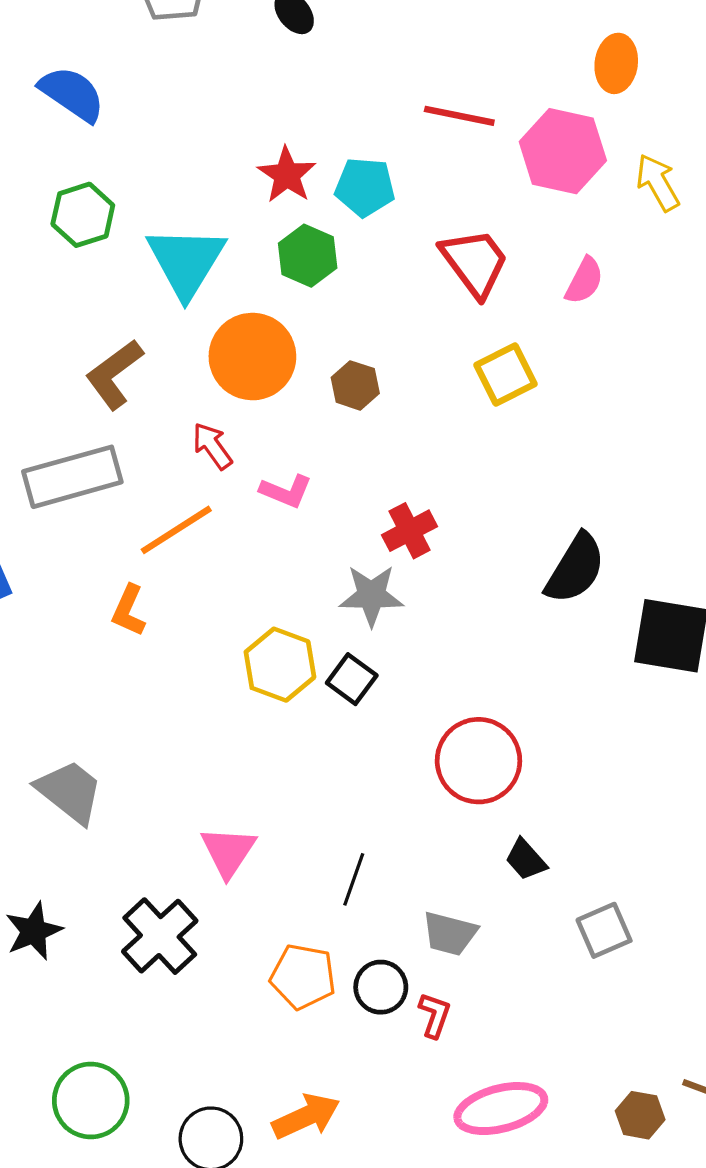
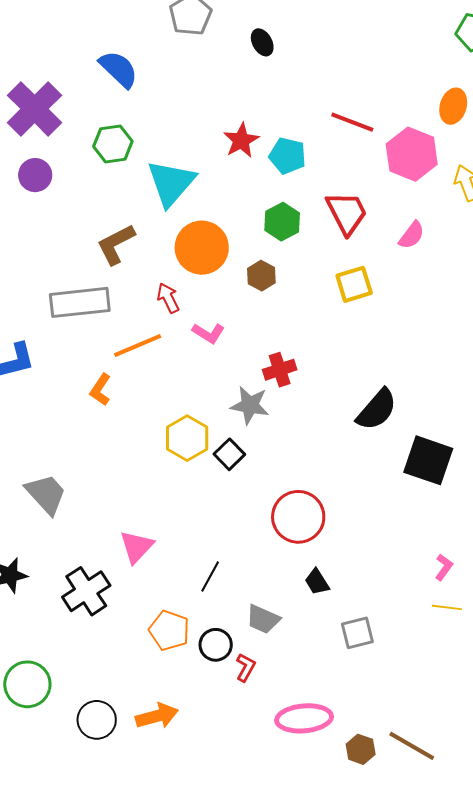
green hexagon: (308, 256) -> (282, 222), moved
pink ellipse: (501, 1109) -> (304, 718), moved

